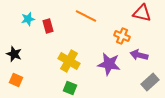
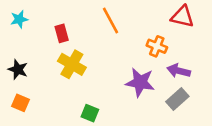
orange line: (86, 16) -> (111, 21), turned 35
cyan star: (28, 19) -> (19, 19), moved
yellow cross: (69, 61) -> (72, 64), moved
gray rectangle: (150, 82) -> (177, 99), moved

